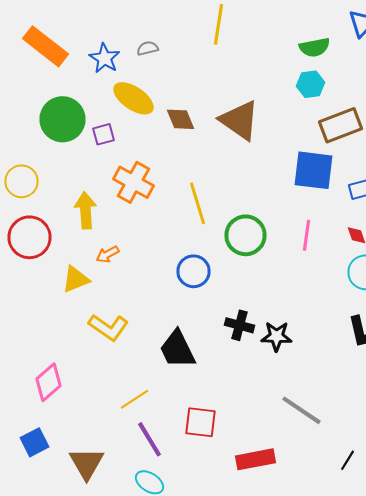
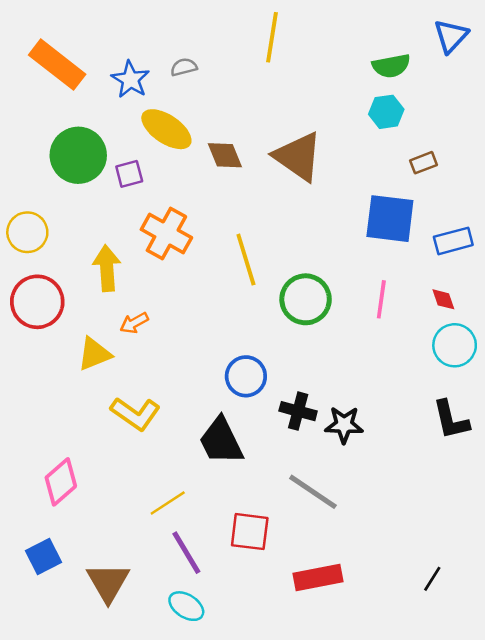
brown rectangle: (340, 125) -> (424, 163), size x0.5
blue circle: (194, 271) -> (246, 376), moved
gray line: (302, 410) -> (313, 492), moved

